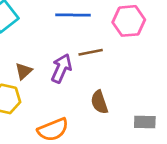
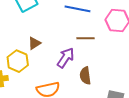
purple arrow: (61, 68) -> (66, 58), moved

